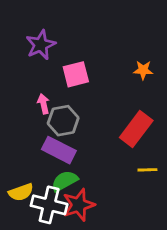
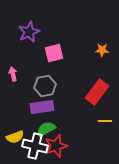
pink arrow: (43, 104) -> (13, 74), moved
purple rectangle: (59, 150) -> (42, 107), turned -35

